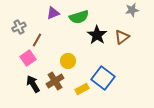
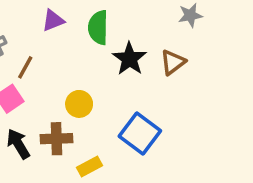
green semicircle: (79, 17) -> (98, 27), turned 108
brown cross: (55, 81) -> (56, 139), turned 30
yellow rectangle: (82, 89) -> (90, 166), moved

